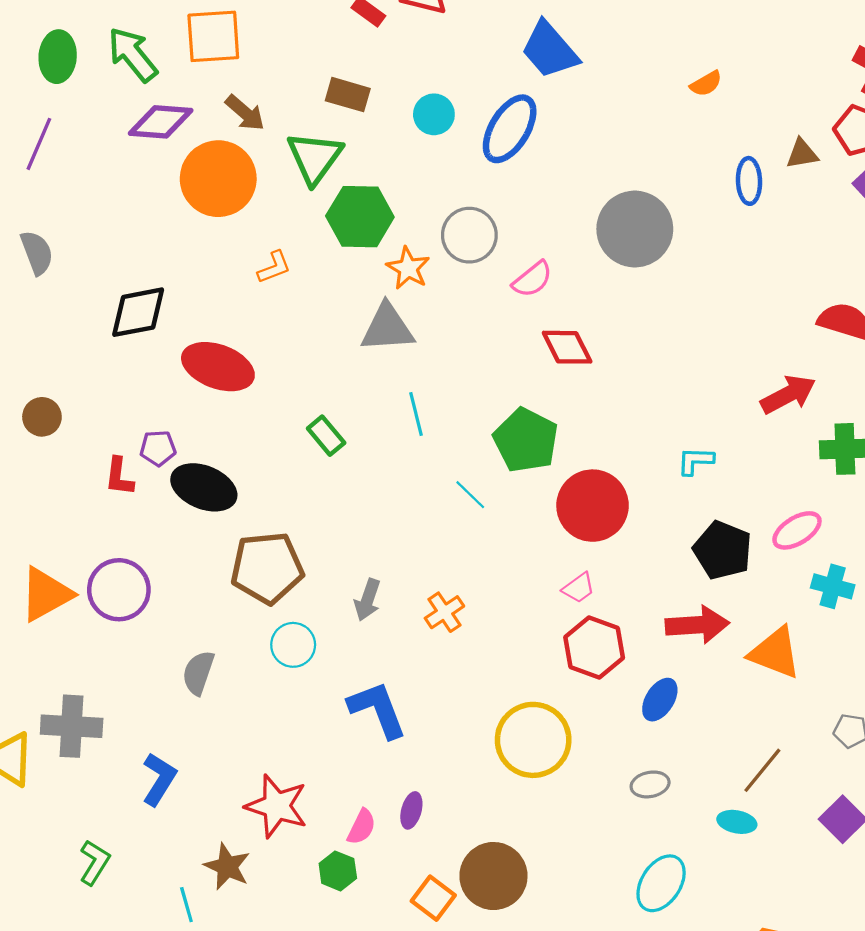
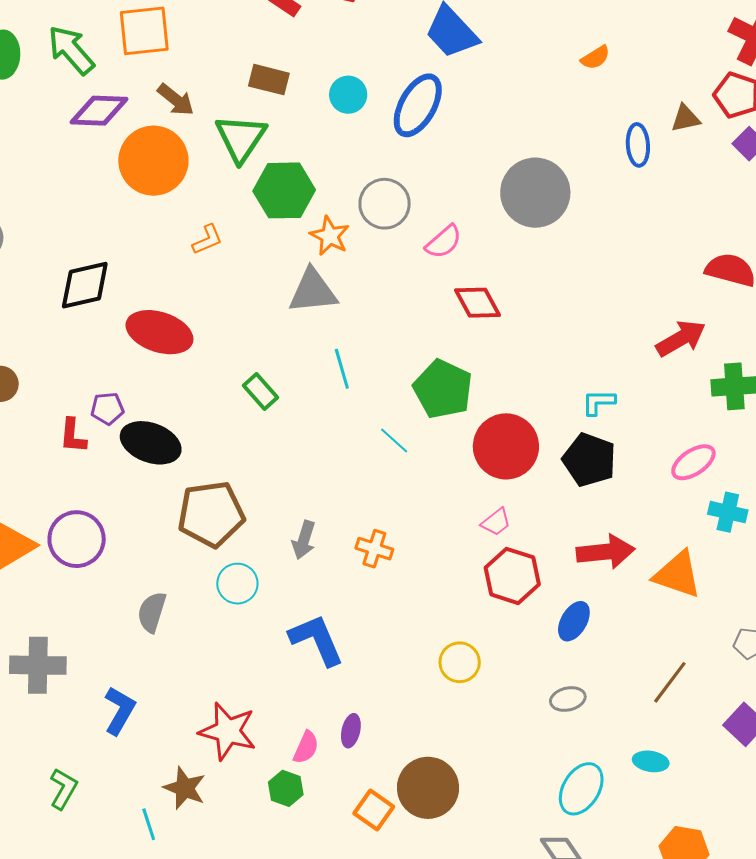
black pentagon: (723, 550) -> (589, 460), moved
orange cross: (444, 612) -> (374, 549), turned -36
yellow circle: (533, 740) -> (460, 662), size x0.6
cyan ellipse: (737, 822) -> (651, 761), moved

